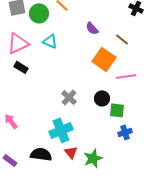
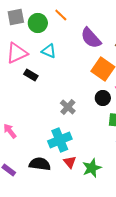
purple semicircle: (92, 28) -> (91, 38), size x1.6
black rectangle: (21, 67) -> (31, 75), moved
black circle: (102, 98) -> (103, 98), moved

